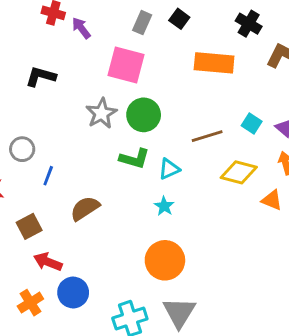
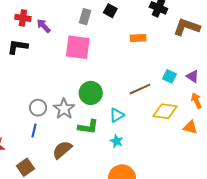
orange rectangle: (214, 63) -> (138, 38), size x0.6
black L-shape: (41, 76) -> (18, 47), moved
gray star: (101, 113) -> (64, 109), moved
green circle: (144, 115) -> (91, 93), moved
gray circle: (22, 149) -> (38, 108), moved
green L-shape: (134, 159) -> (88, 127), moved

